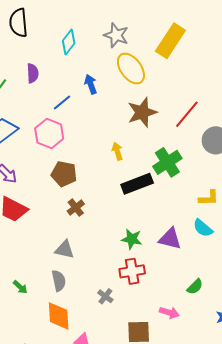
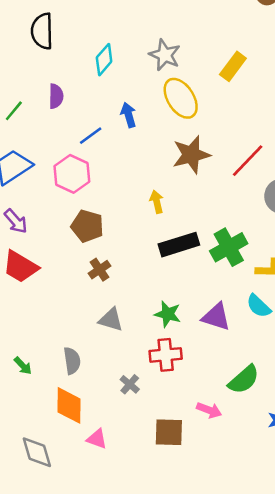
yellow rectangle: (170, 41) -> (233, 66), size x0.7
green cross: (167, 162) -> (229, 247), moved
gray triangle: (64, 250) -> (111, 320), moved
green semicircle: (195, 287) -> (244, 380), size x1.5

